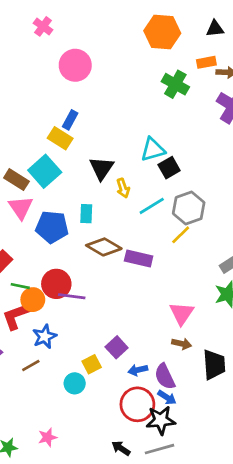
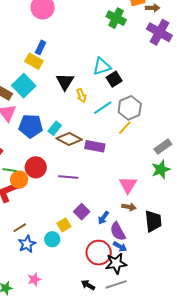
cyan rectangle: (86, 214) -> (55, 128), moved, turned 40
purple line: (72, 296) -> (68, 177), moved
blue star: (45, 336) -> (27, 244), moved
blue arrow: (138, 370) -> (103, 218), moved, turned -40

